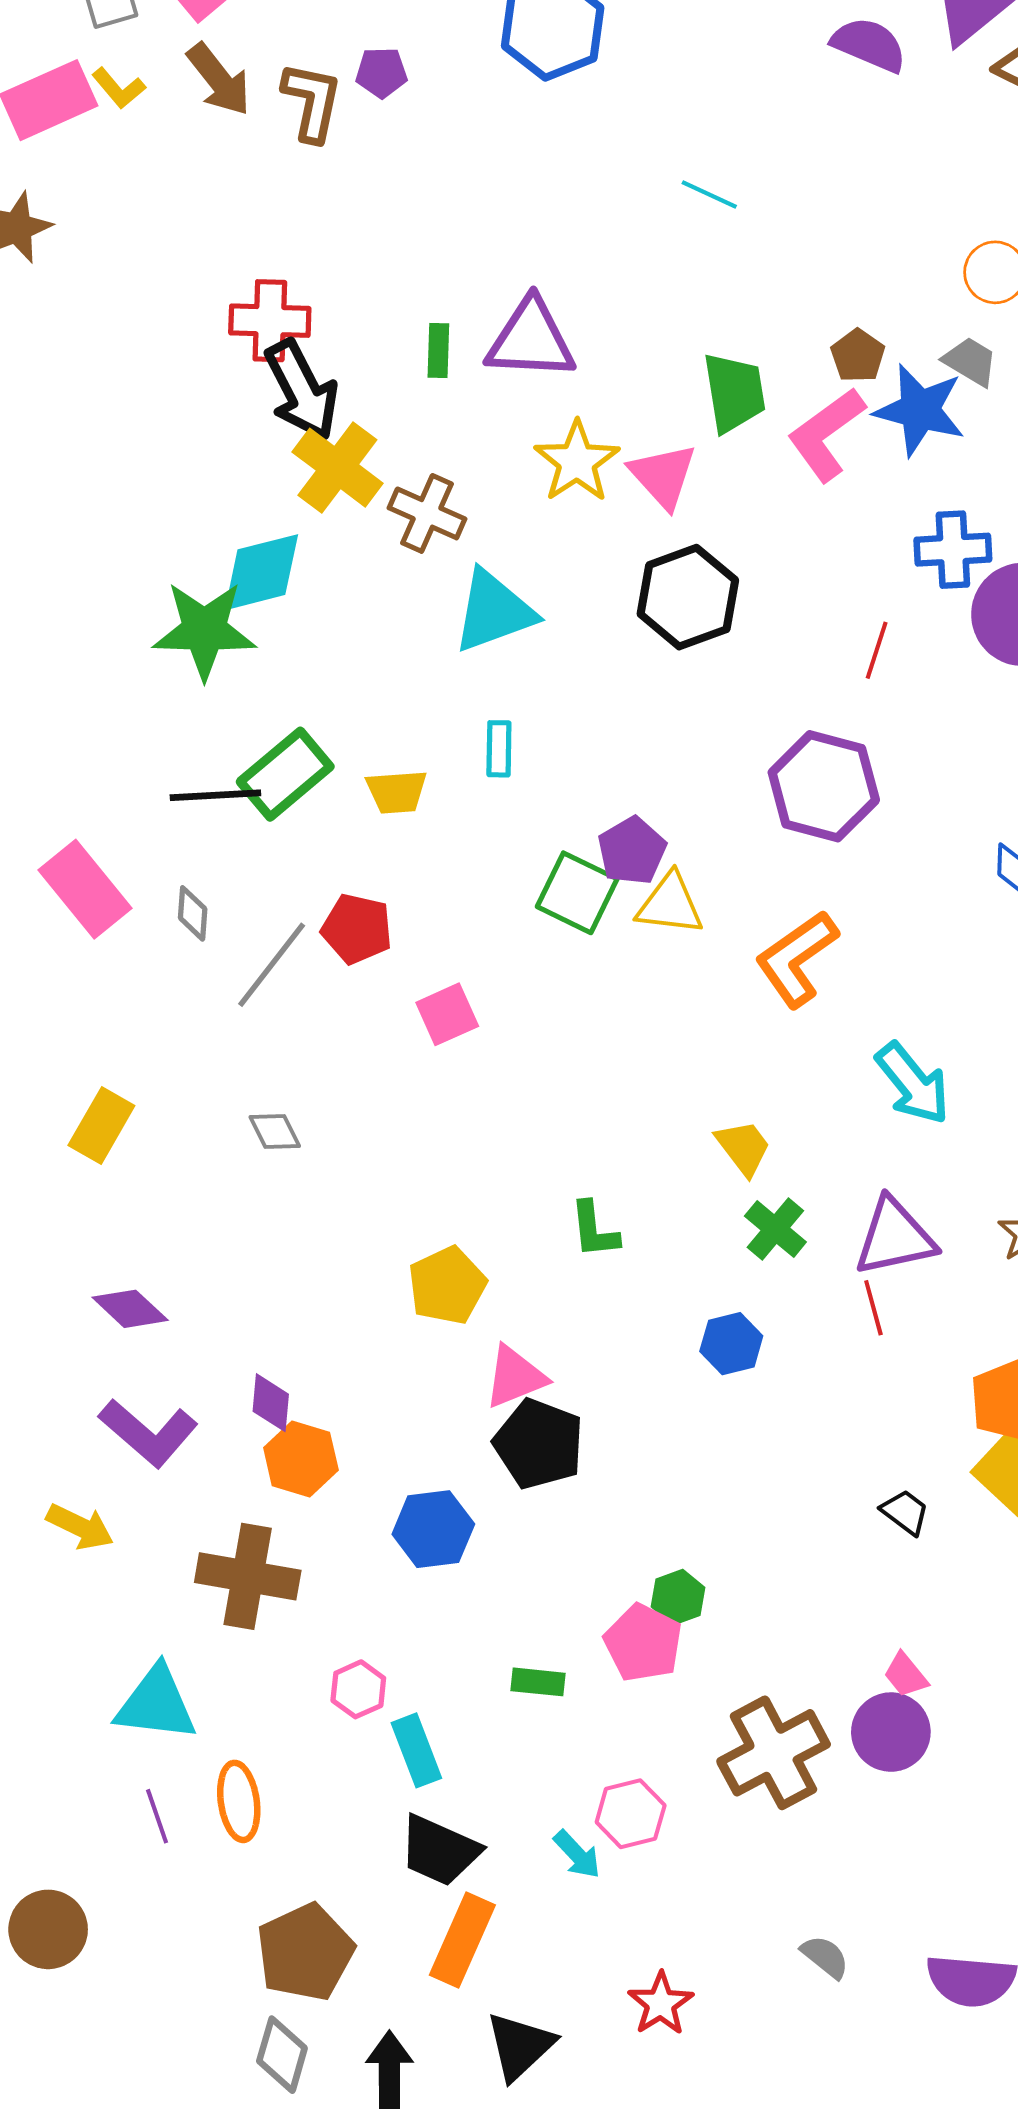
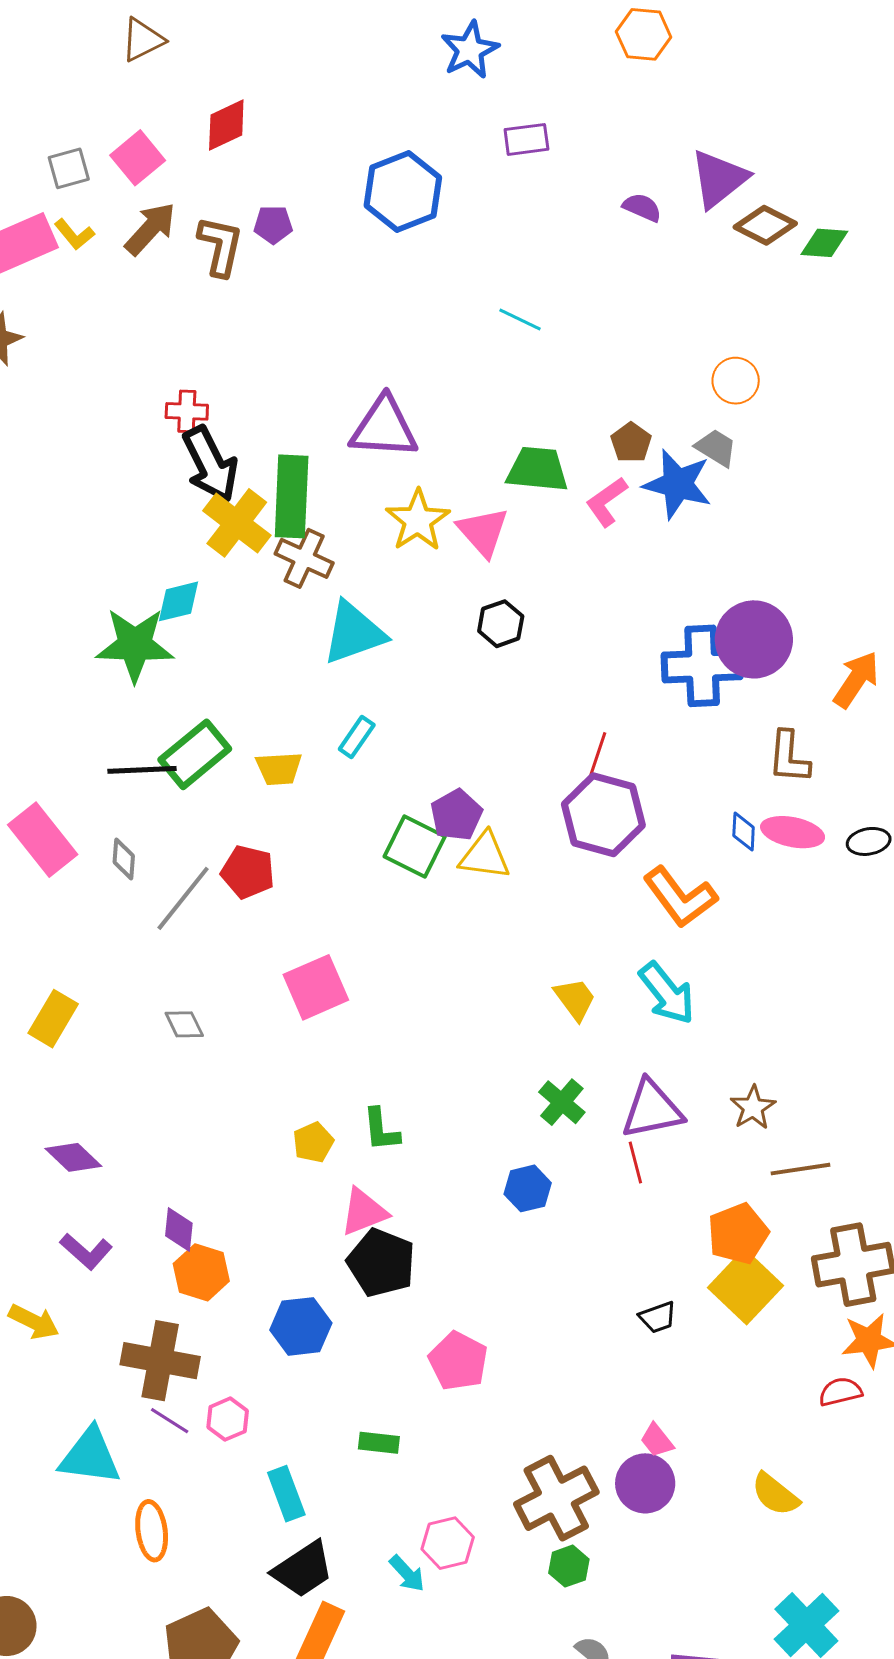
purple semicircle: (869, 45) -> (642, 207), size x0.7
brown arrow: (219, 80) -> (150, 229), turned -100
red cross: (270, 321) -> (187, 411), size x0.7
green rectangle: (438, 351) -> (292, 496), moved, size x2.0
green trapezoid: (734, 392) -> (537, 469), turned -76
pink L-shape: (826, 434) -> (607, 502), size x0.7
blue cross: (953, 550) -> (702, 666), moved, size x1.4
cyan diamond: (261, 572) -> (178, 601), size x0.7
black hexagon: (688, 597) -> (501, 624), size x0.6
red line: (877, 650) -> (598, 754), moved
cyan rectangle: (499, 749) -> (357, 737), turned 33
purple hexagon: (824, 786) -> (603, 815), moved
orange L-shape: (797, 959) -> (680, 897), moved, turned -92
pink square: (447, 1014) -> (316, 987), moved, size x1.4
yellow trapezoid: (743, 1148) -> (575, 999), moved
green L-shape: (594, 1230) -> (381, 1130), moved
yellow pentagon: (447, 1286) -> (313, 1142), size x0.7
purple L-shape: (148, 1433) -> (86, 1251), size x0.7
black trapezoid: (905, 1512) -> (658, 1317), turned 123
green hexagon: (678, 1597) -> (569, 1566), moved
pink pentagon: (643, 1643) -> (458, 1361), moved
pink hexagon: (358, 1689) -> (228, 1419), moved
purple line: (157, 1816) -> (170, 1421), moved, turned -39
black trapezoid: (439, 1850) -> (303, 1569), turned -58

